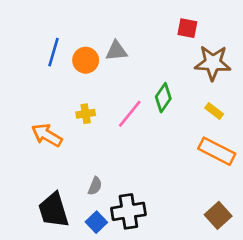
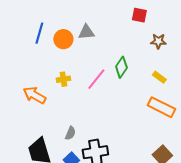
brown star: (213, 63) -> (158, 41), size x0.6

